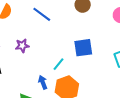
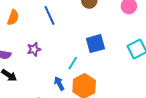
blue line: (42, 14) -> (50, 15), turned 36

